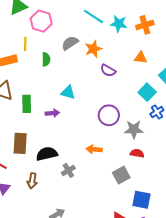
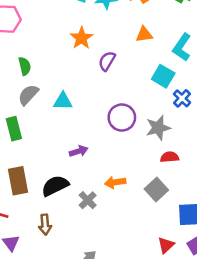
gray semicircle: (70, 43) -> (28, 95), moved
purple semicircle: (108, 71) -> (107, 61), turned 105
purple arrow: (52, 113) -> (79, 151), moved
orange arrow: (94, 149) -> (115, 182), moved

